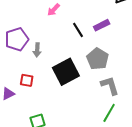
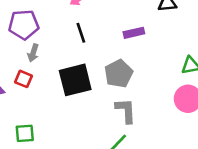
black line: (78, 30) -> (81, 33), moved
gray arrow: (37, 50) -> (33, 53), moved

